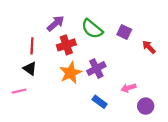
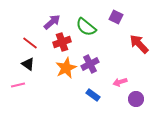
purple square: (124, 32) -> (116, 17), moved
red line: (32, 46) -> (30, 43), turned -56
red arrow: (149, 47) -> (139, 44), size x1.5

